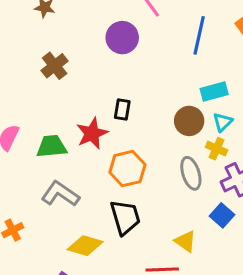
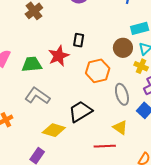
orange hexagon: (127, 169) -> (98, 71), moved
gray ellipse: (191, 173) -> (122, 94), moved
black trapezoid: (125, 217) -> (80, 111), turned -105

